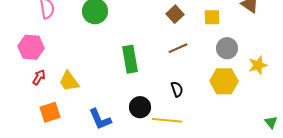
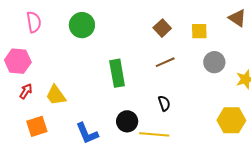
yellow hexagon: (224, 81) -> (231, 120), moved

